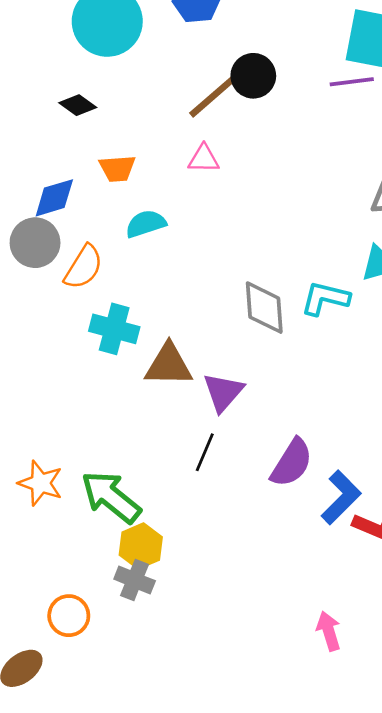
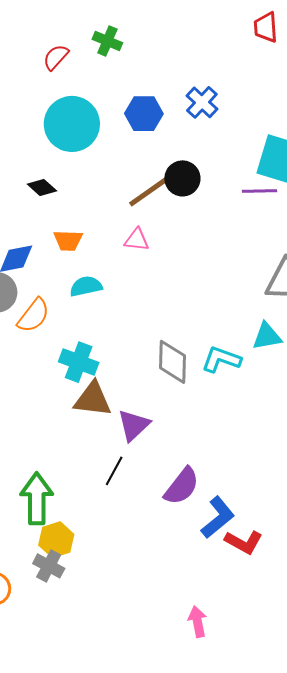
cyan cross: (114, 329) -> (79, 362), moved
green arrow: (111, 497) -> (37, 499), turned 45

